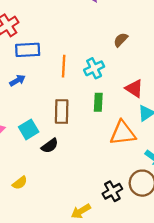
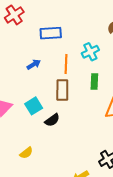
blue rectangle: (28, 50) -> (51, 33), moved
orange line: (64, 66) -> (66, 64), moved
blue arrow: (17, 80) -> (34, 64), moved

